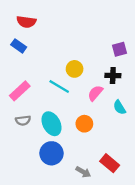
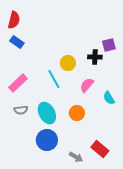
red semicircle: (26, 22) -> (14, 20), moved, turned -84
black cross: (113, 76) -> (95, 57), moved
cyan line: (59, 86) -> (54, 79), turned 30

